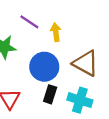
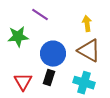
yellow arrow: (56, 32) -> (87, 24), moved
black rectangle: (50, 94) -> (49, 78), moved

